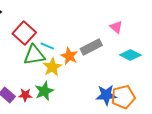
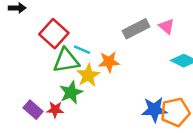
gray rectangle: (91, 47) -> (136, 29), moved
orange star: (69, 56) -> (109, 62), turned -30
green star: (44, 91) -> (71, 92), moved

